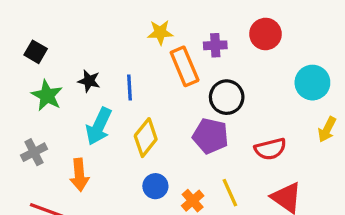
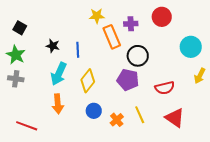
green star: (47, 96) -> (16, 55), moved
gray cross: (34, 152) -> (16, 79), moved, turned 35
orange arrow: (79, 175) -> (58, 104), moved

